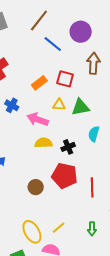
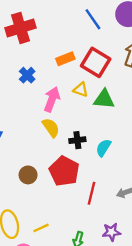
red square: (65, 79) -> (96, 62), size x1.4
pink arrow: (38, 119) -> (52, 99), turned 75
cyan semicircle: (94, 134) -> (103, 148), moved
yellow semicircle: (43, 143) -> (51, 128), turned 42

